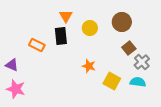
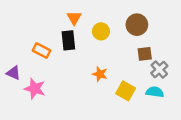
brown square: (129, 48) -> (145, 54), turned 32
pink star: (16, 89) -> (35, 89), moved

